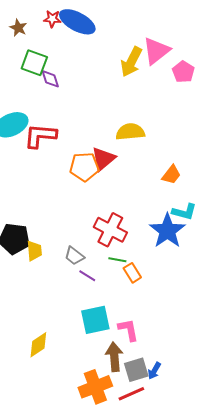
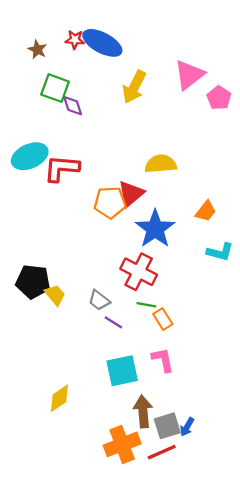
yellow arrow: (131, 62) -> (134, 87), moved
blue star: (167, 231) -> (155, 229), moved
yellow trapezoid: (34, 251) -> (55, 295), turned -35
pink L-shape: (128, 330) -> (163, 360), moved

